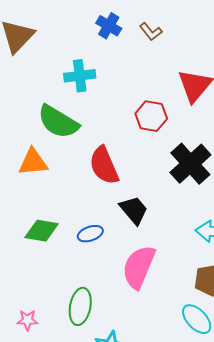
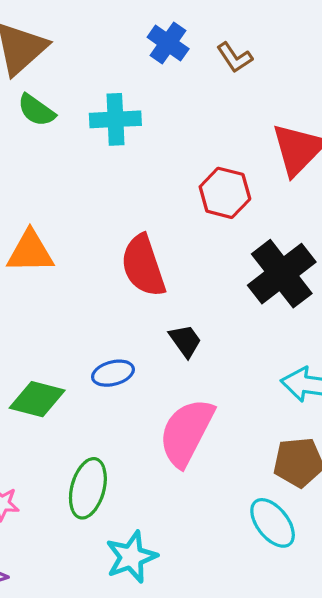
green semicircle: (58, 122) -> (36, 110), moved, size x0.6
black trapezoid: (134, 210) -> (185, 341), size x0.7
green diamond: (42, 231) -> (37, 399), moved

